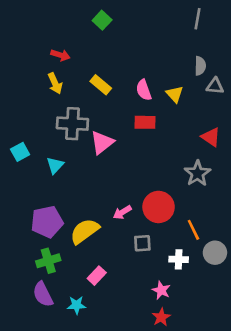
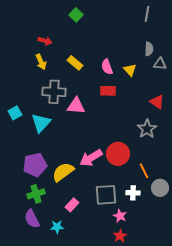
pink triangle: (102, 142) -> (76, 106), turned 42
cyan triangle: (55, 165) -> (41, 123), size x1.5
pink arrow: (122, 212) -> (91, 158), size x1.6
gray square: (142, 243) -> (106, 195), moved, size x1.6

